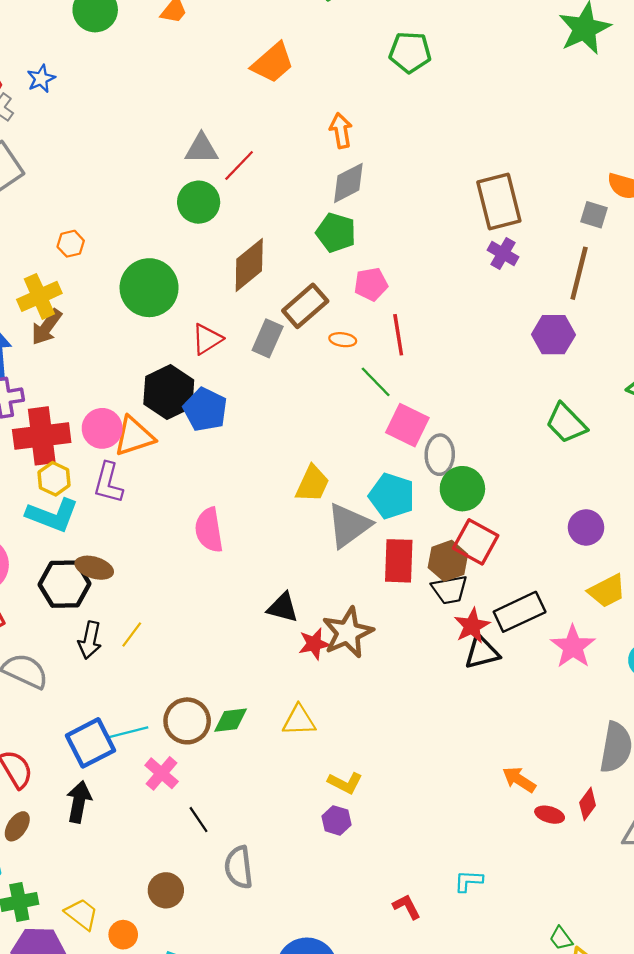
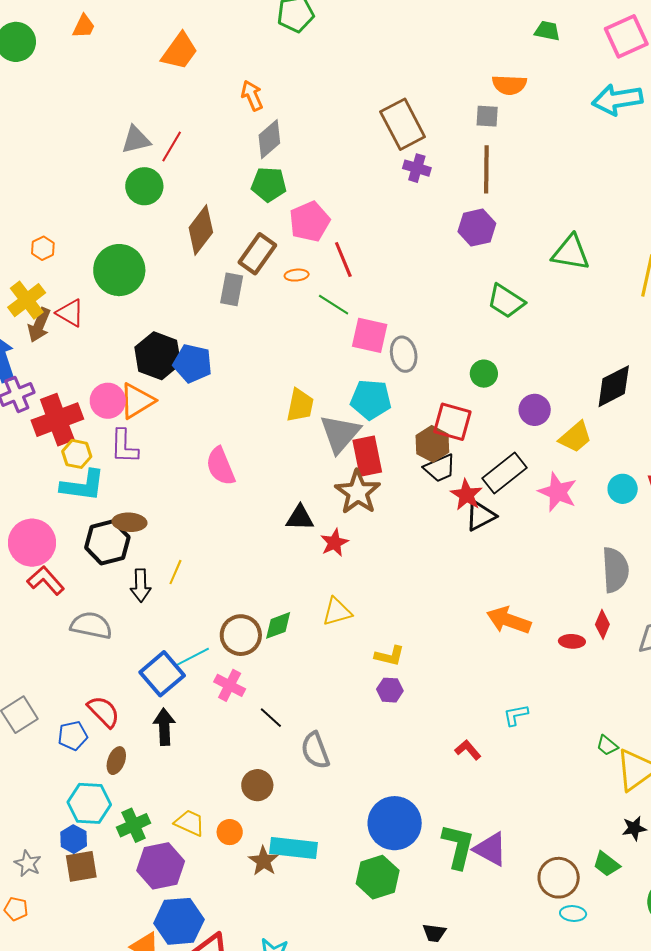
pink pentagon: (371, 284) -> (310, 222), size x1.4
red triangle: (207, 339) -> (70, 313), moved, turned -44
green circle: (462, 489) -> (484, 374), moved, size x0.7
purple circle: (586, 527) -> (535, 410), moved
red rectangle: (399, 561) -> (367, 456), moved
brown star: (348, 633) -> (358, 492), moved
orange arrow: (519, 780) -> (509, 620), moved, size x1.4

